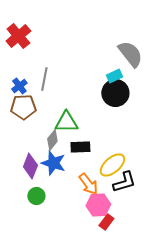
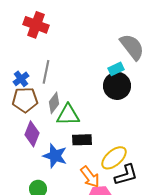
red cross: (18, 36) -> (36, 25), moved, turned -30
gray diamond: (52, 140) -> (54, 103), moved
purple diamond: (30, 166) -> (32, 134), moved

